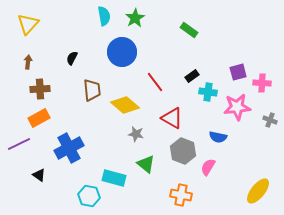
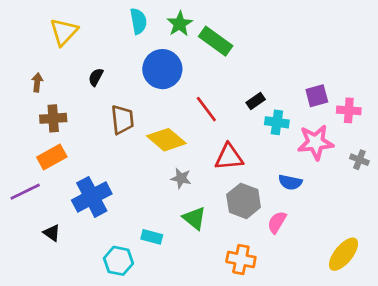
yellow triangle: (28, 24) -> (64, 32), moved
green rectangle: (189, 30) -> (216, 41), moved, size x1.4
red triangle: (172, 118) -> (229, 157), turned -35
cyan rectangle: (114, 178) -> (152, 237), size x0.7

